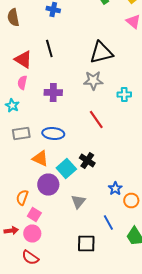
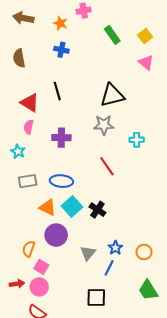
cyan square: (66, 168) -> (72, 206), moved
blue star: (115, 188) -> (115, 248), moved
blue line: (108, 222) -> (109, 268), moved, turned 56

